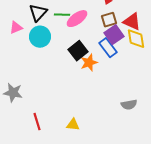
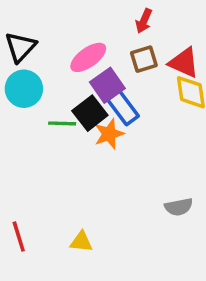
green line: (62, 15) -> (62, 123), moved
purple square: (114, 35) -> (107, 85), moved
blue rectangle: (108, 48) -> (123, 108), moved

